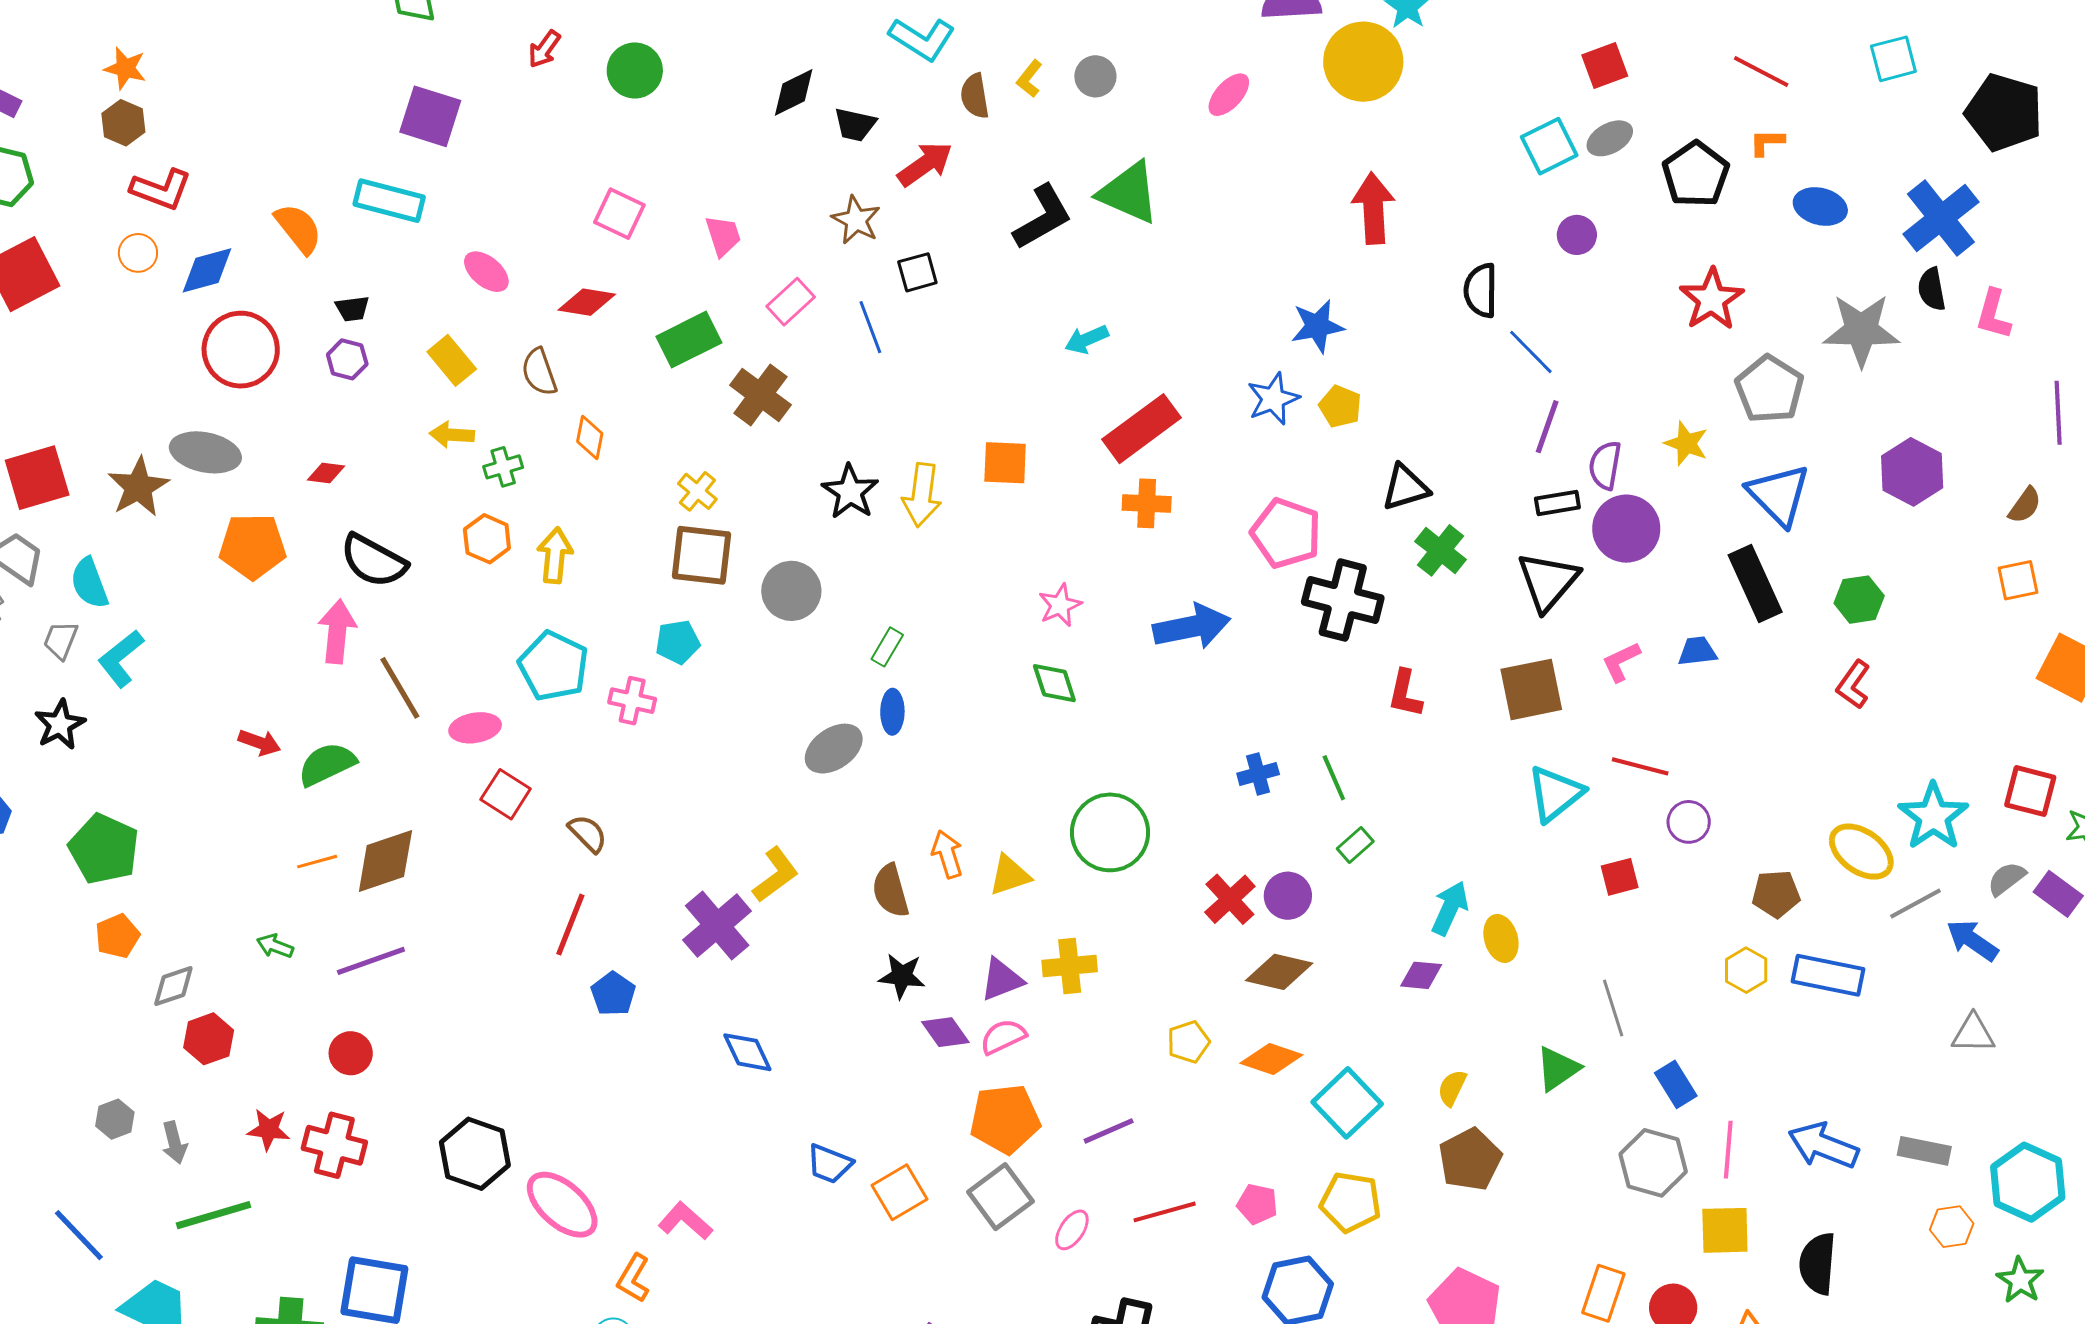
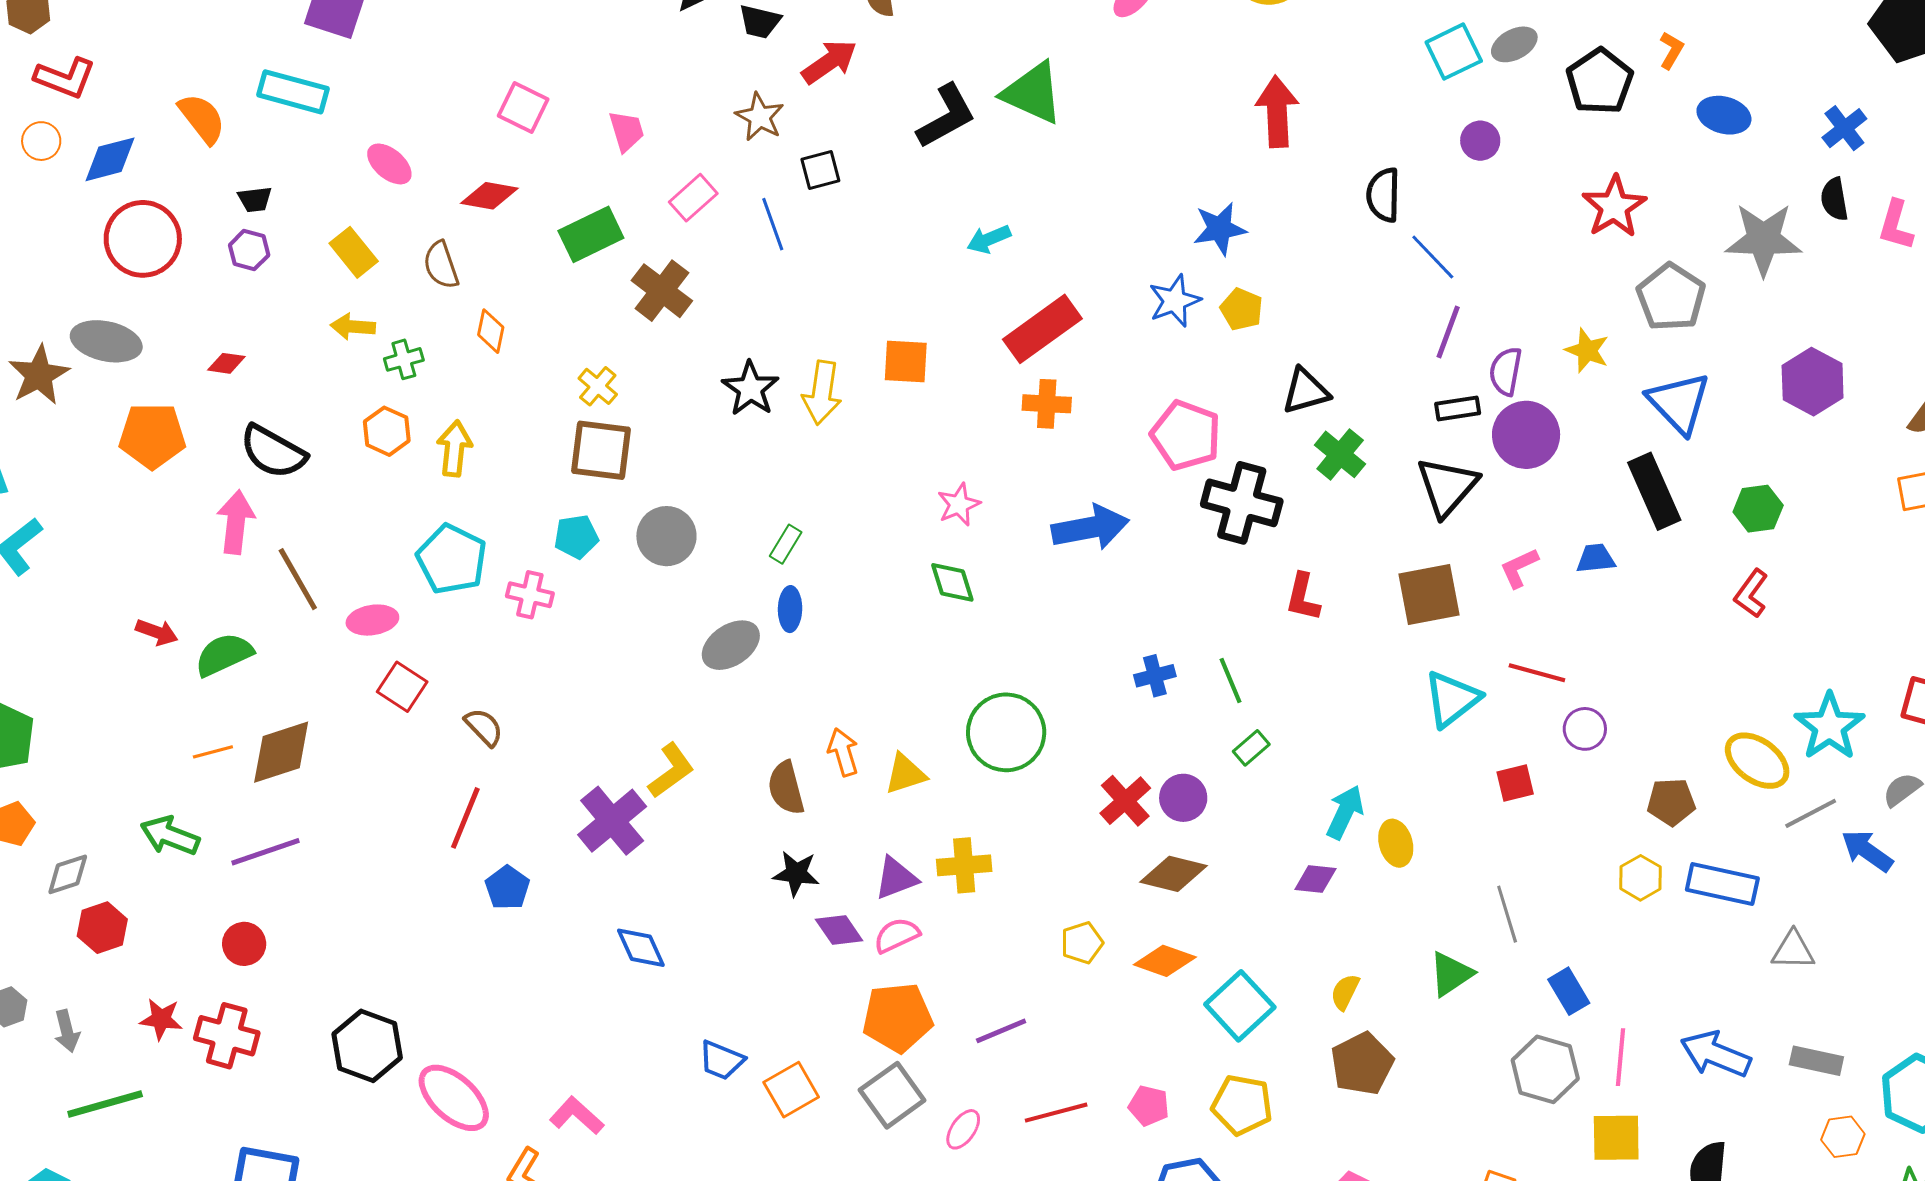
orange L-shape: (1767, 142) -> (1671, 50), turned 120
blue cross: (1941, 218) -> (1844, 128), size x0.6
gray circle: (791, 591) -> (666, 536), moved
green arrow: (275, 946) -> (170, 836), size x1.6
gray triangle: (1973, 1034) -> (1793, 950), moved

